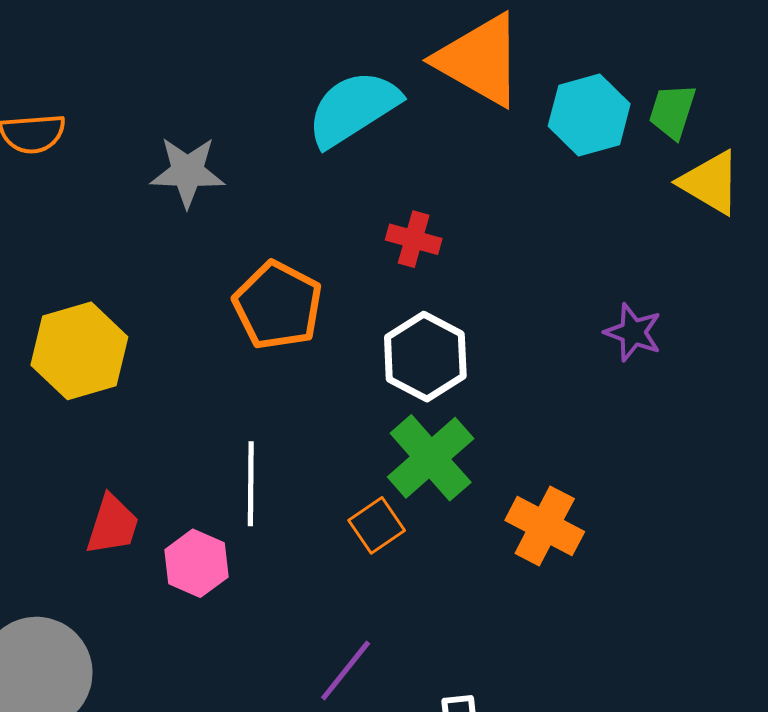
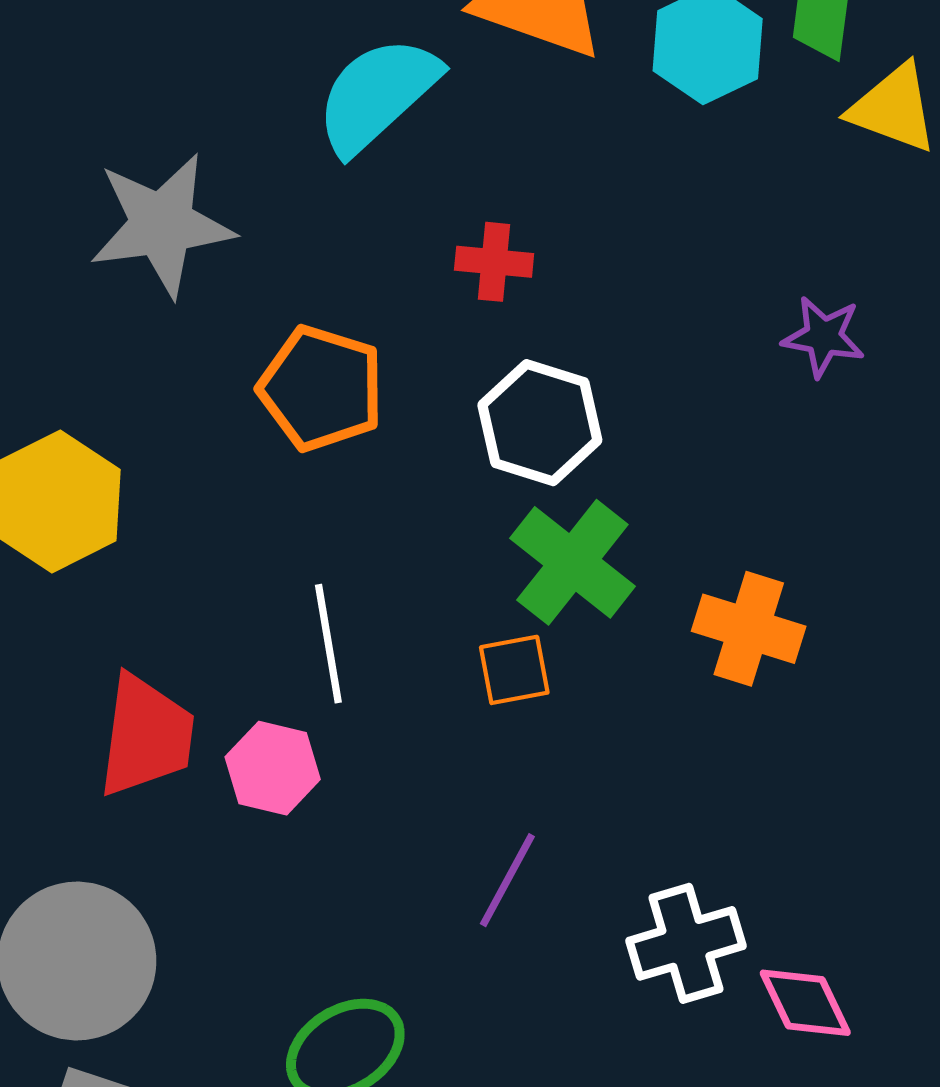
gray star: (187, 172) -> (162, 225), size x1.4
red trapezoid: (113, 525) -> (146, 736), size x1.4
orange square: (377, 525) -> (514, 670), turned 34

